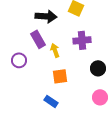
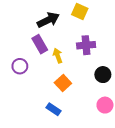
black arrow: (46, 16) -> (48, 20), turned -30
orange square: (60, 76) -> (63, 83), turned -35

